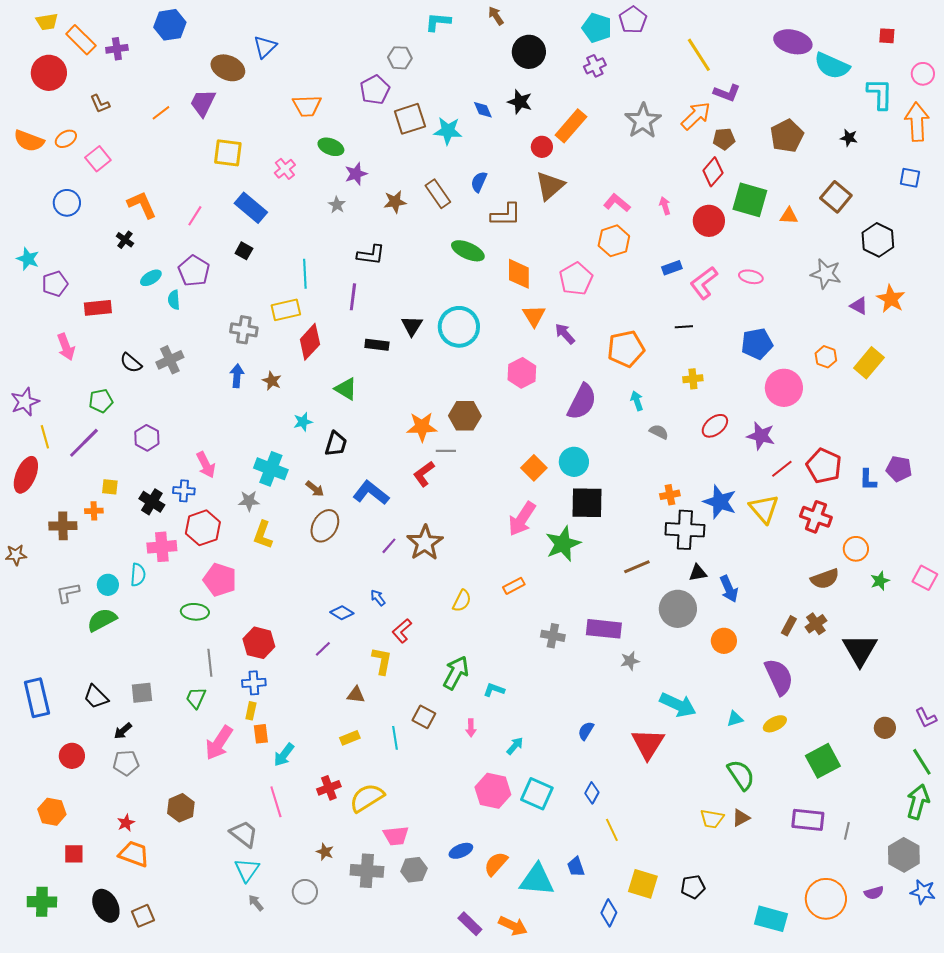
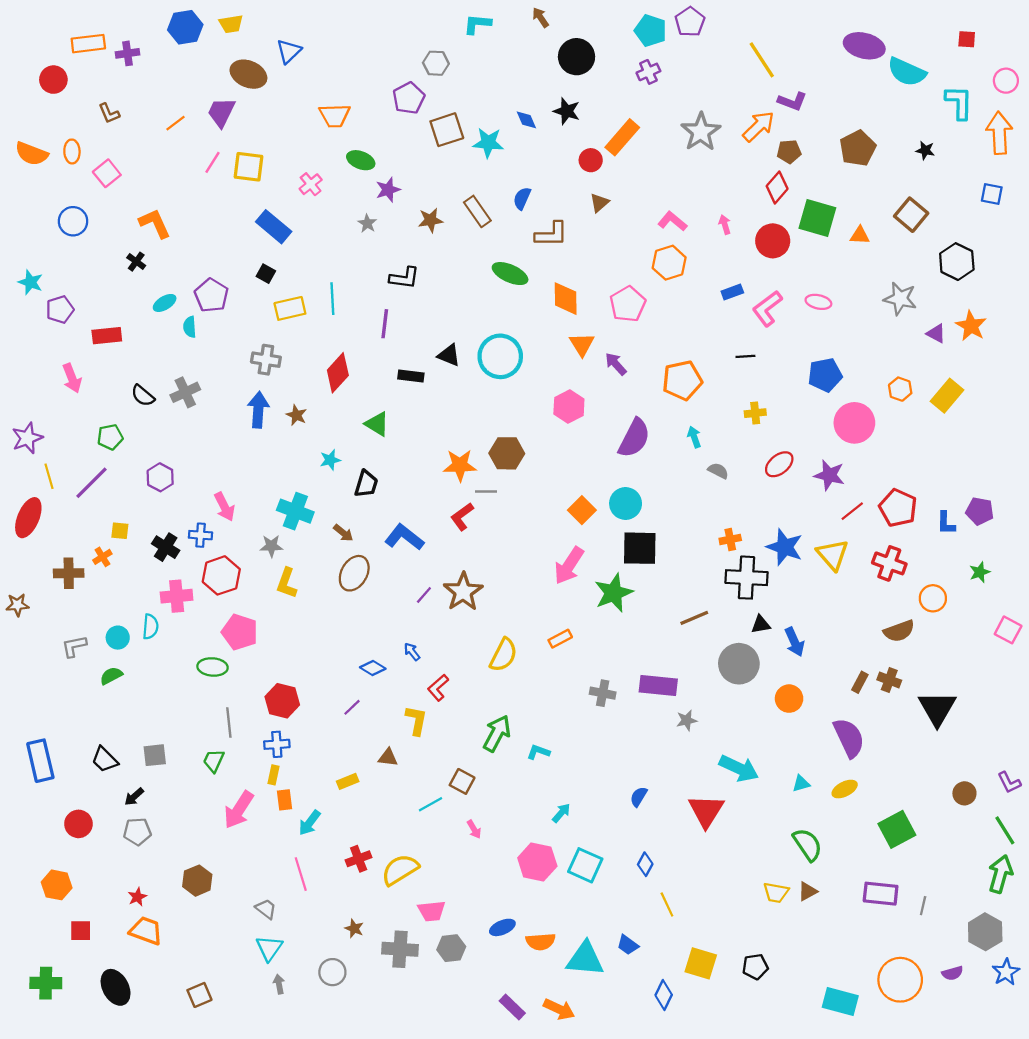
yellow trapezoid: (47, 22) -> (231, 24), moved
orange rectangle: (81, 40) -> (88, 44), turned -52
red circle: (49, 73) -> (53, 80), size x0.7
orange ellipse: (66, 139) -> (72, 151), turned -60
brown triangle: (550, 186) -> (599, 203), size x0.6
pink line: (195, 216) -> (213, 162), moved
yellow rectangle: (286, 310) -> (290, 308), moved
black triangle: (412, 326) -> (449, 355), turned -40
blue arrow: (237, 376) -> (258, 410), size x1.4
orange cross: (94, 511) -> (102, 557), turned -30
green star: (880, 581) -> (980, 572), moved
yellow semicircle: (462, 601) -> (503, 655), size x1.4
green semicircle: (102, 620) -> (111, 676), size x0.7
brown cross: (816, 624) -> (889, 680), turned -35
pink arrow: (471, 728) -> (474, 829), moved, turned -30
yellow rectangle: (350, 738) -> (348, 781), moved
cyan line: (395, 738) -> (430, 804), turned 70
gray trapezoid: (244, 834) -> (266, 909), size x0.7
orange semicircle: (496, 864) -> (541, 942), turned -136
blue trapezoid: (576, 867) -> (628, 945), turned -35
blue star: (923, 892) -> (1006, 972), turned 30
gray arrow: (256, 903) -> (279, 984), turned 30
brown square: (143, 916) -> (199, 995), moved

